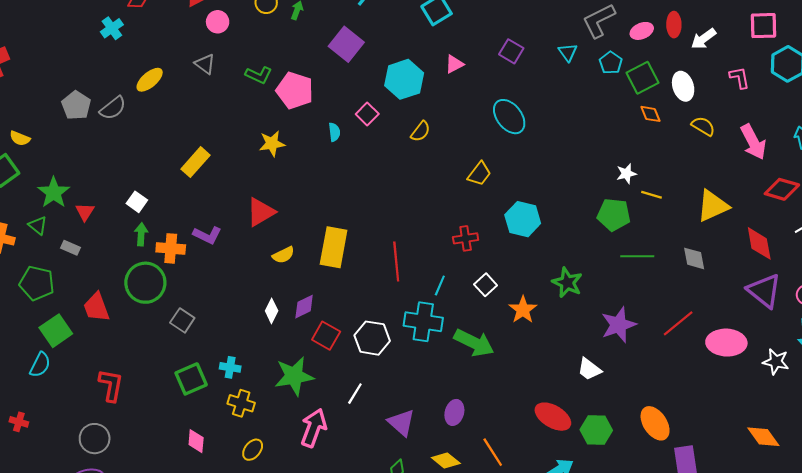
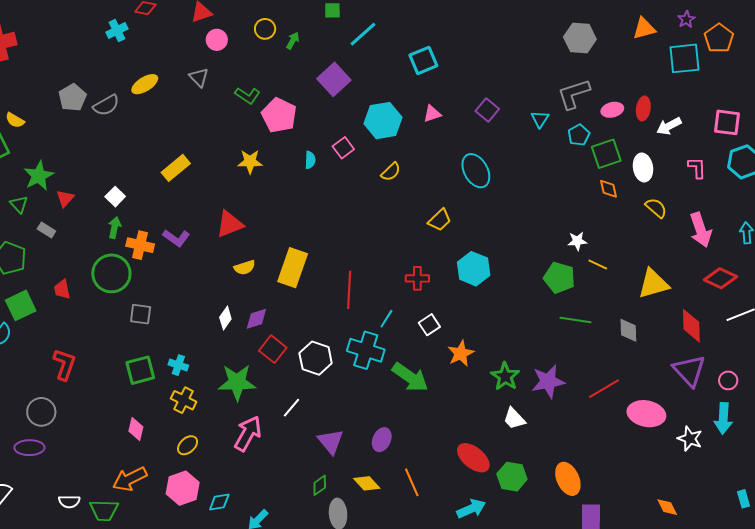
green star: (567, 283) -> (505, 376), moved
red trapezoid: (96, 307) -> (62, 289), size x0.7
gray square: (182, 320) -> (141, 314), turned -35
orange diamond: (763, 437) -> (667, 507), size x0.7

